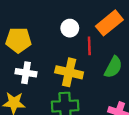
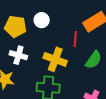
white circle: (70, 28) -> (42, 20), moved

